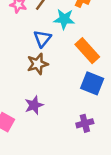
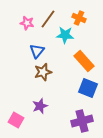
blue triangle: (42, 38) -> (37, 51), moved
purple cross: (85, 123) -> (82, 121), size x1.5

